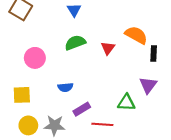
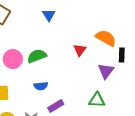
green semicircle: (75, 43) -> (37, 56), moved
purple triangle: (148, 85) -> (106, 71), moved

